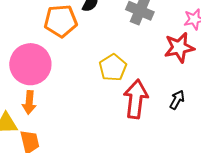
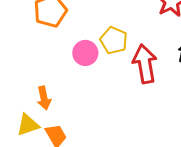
pink circle: (30, 64) -> (85, 53), moved, size x0.6

